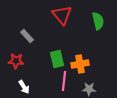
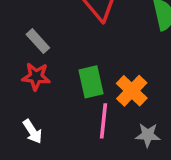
red star: (16, 61) -> (36, 77), moved
orange cross: (80, 64) -> (132, 91), turned -36

